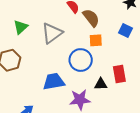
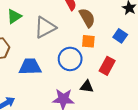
red rectangle: (119, 74) -> (107, 66), moved, turned 30
blue trapezoid: (54, 82) -> (30, 67), moved

